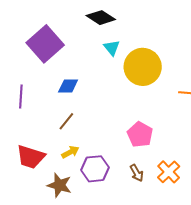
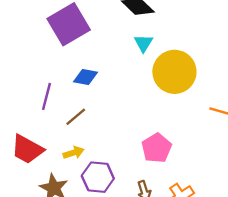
purple line: (21, 96) -> (46, 96), moved

